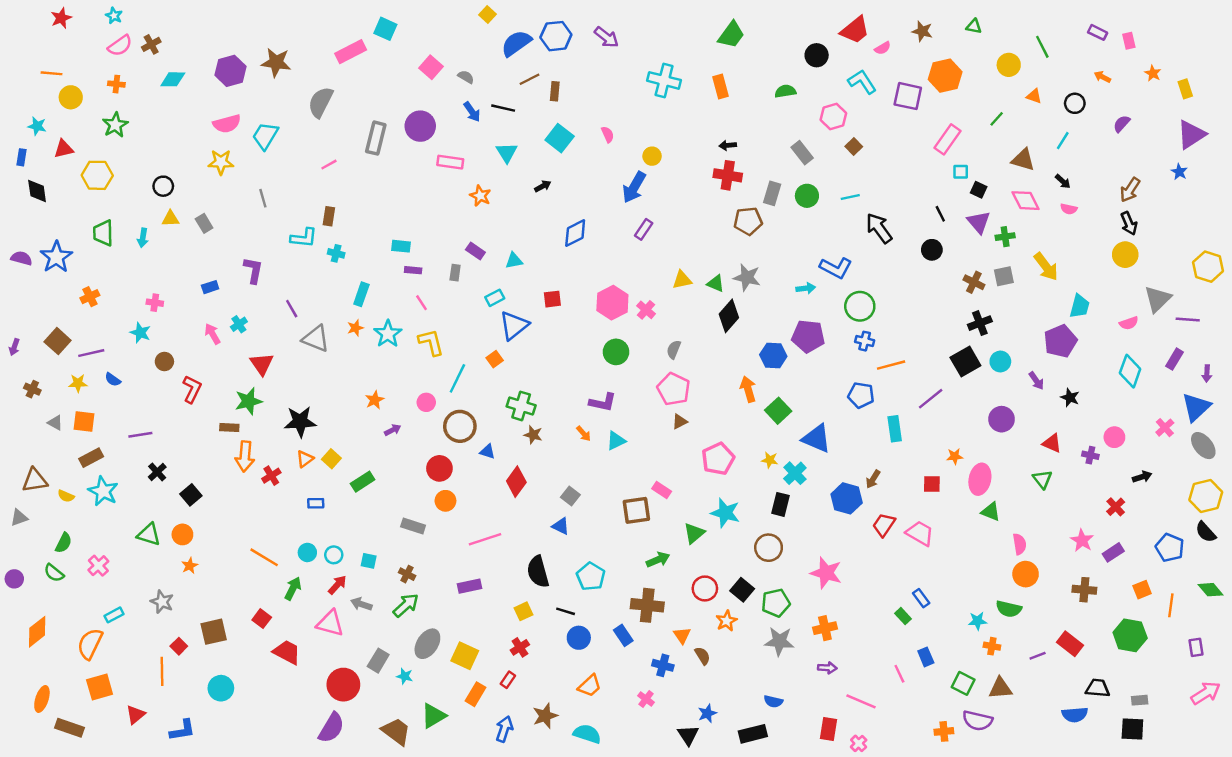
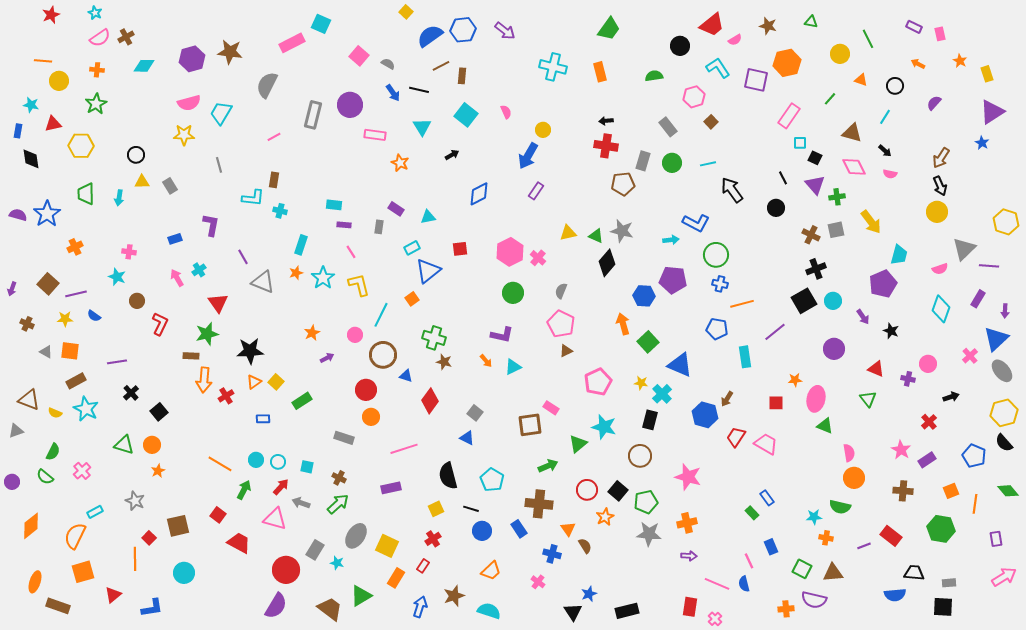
brown triangle: (35, 480) -> (29, 400), turned 30
blue semicircle: (773, 701) -> (744, 584), moved, turned 63

